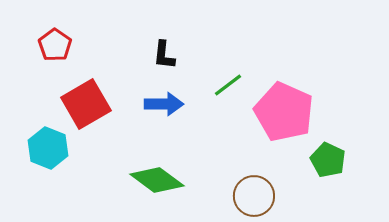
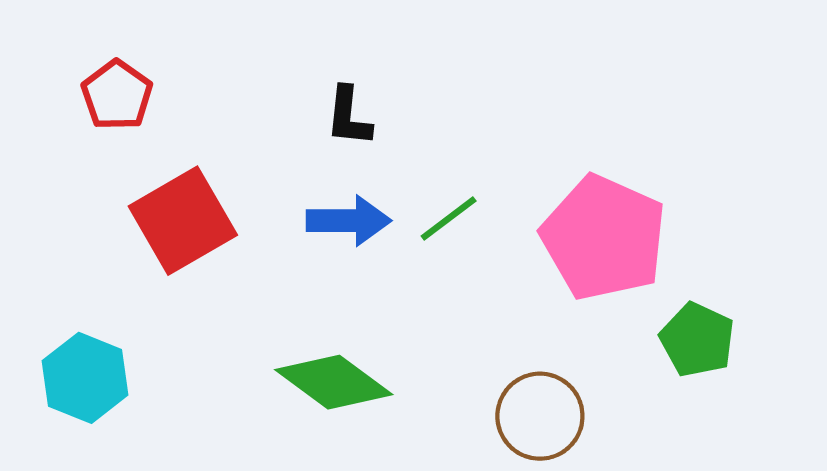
green line: (228, 85) -> (449, 218), moved
cyan hexagon: (48, 148) -> (85, 378), moved

